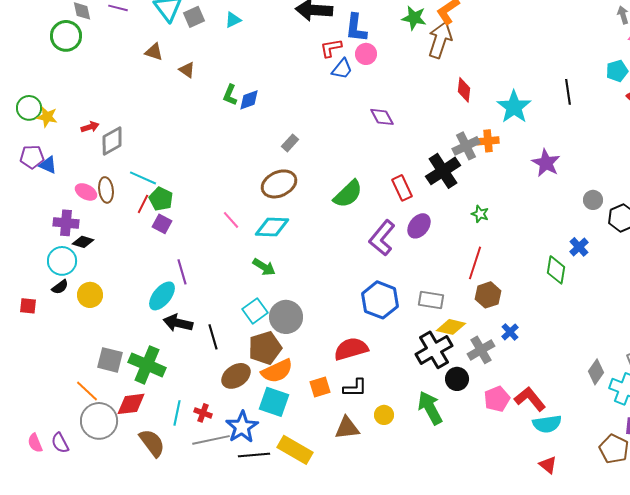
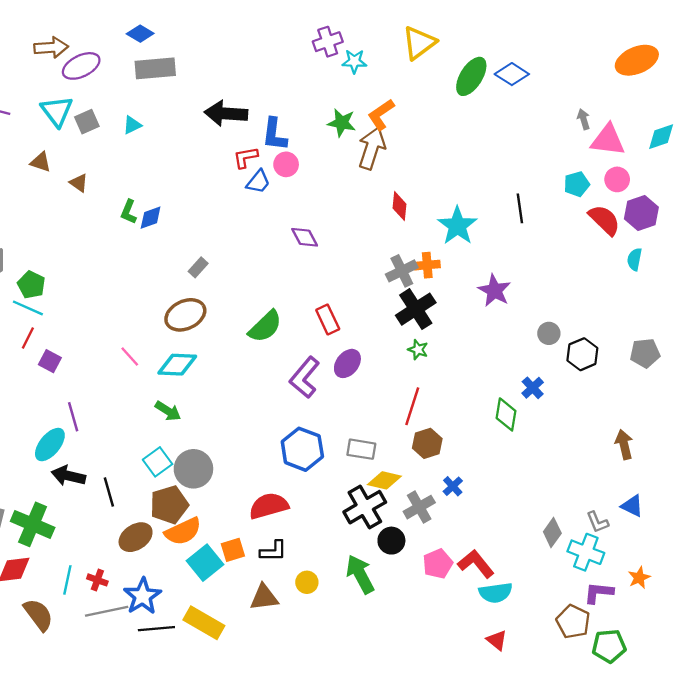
black cross: (443, 171) -> (416, 309), moved
green pentagon: (161, 199) -> (31, 285), moved
cyan square: (274, 402) -> (205, 563), moved, turned 32

